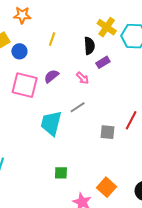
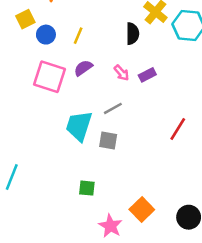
yellow line: (52, 39) -> (78, 36), moved
purple rectangle: (103, 62) -> (147, 75), moved
gray square: (107, 132) -> (108, 140), moved

